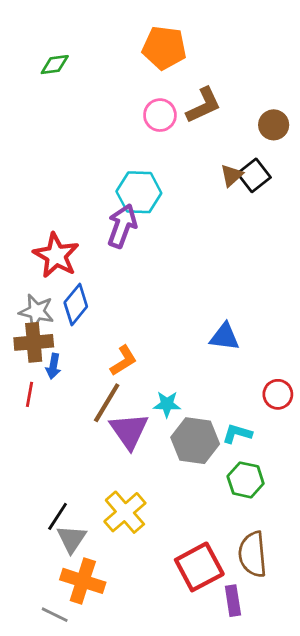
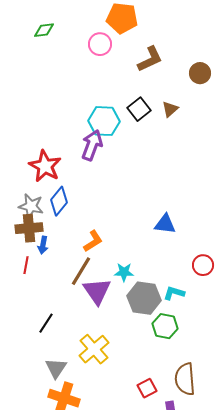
pink circle: (160, 115) -> (100, 44), moved
black square: (254, 175) -> (139, 109), moved
green hexagon: (246, 480) -> (165, 326), moved
black line: (58, 516) -> (46, 323), moved
red square: (199, 567) -> (147, 388), size x0.6

